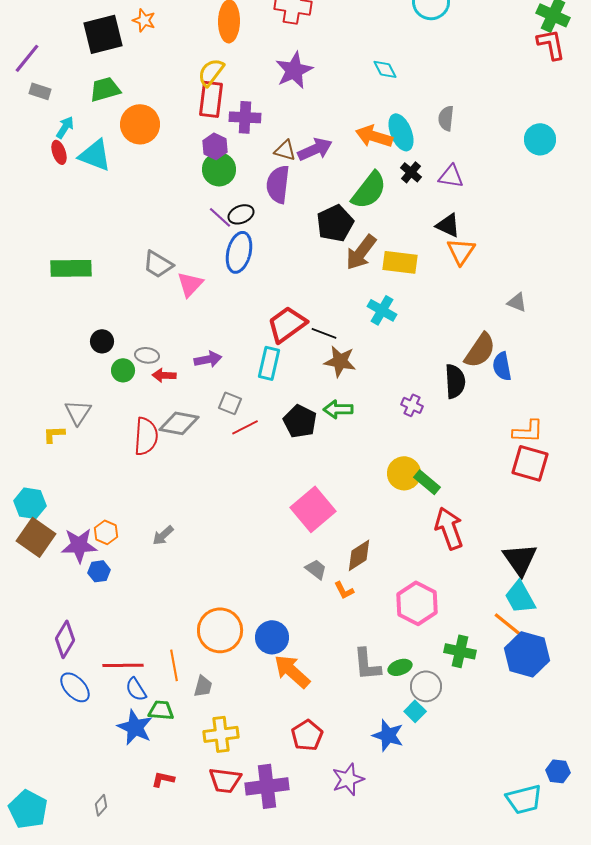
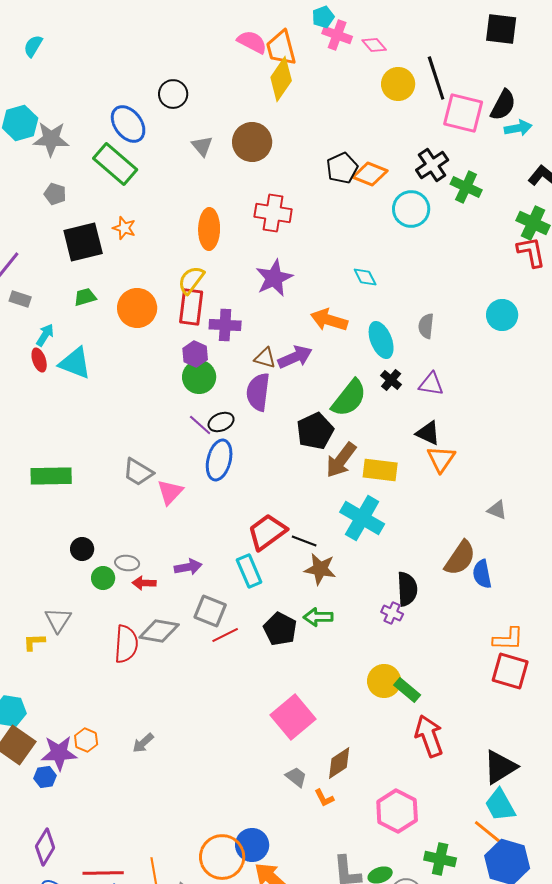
green trapezoid: (105, 89) -> (85, 297), size x0.7
orange circle: (140, 124) -> (137, 308), moved
orange arrow: (374, 136) -> (329, 320), moved
cyan circle: (540, 139) -> (502, 315), moved
cyan cross: (382, 310) -> (362, 518), size x1.5
cyan rectangle: (269, 363) -> (249, 571), turned -36
black semicircle: (455, 381) -> (407, 589), moved
gray square: (230, 403) -> (210, 611), size x1.4
black triangle: (520, 559) -> (500, 767), turned 33
blue hexagon: (99, 571) -> (45, 777), moved
orange circle: (220, 630) -> (222, 857), moved

